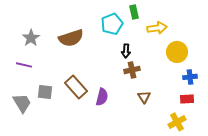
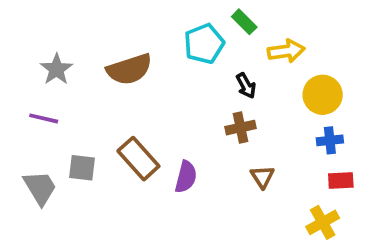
green rectangle: (134, 12) -> (244, 22), turned -32
black arrow: (126, 51) -> (246, 86), moved, turned -32
blue cross: (190, 77) -> (330, 140), moved

